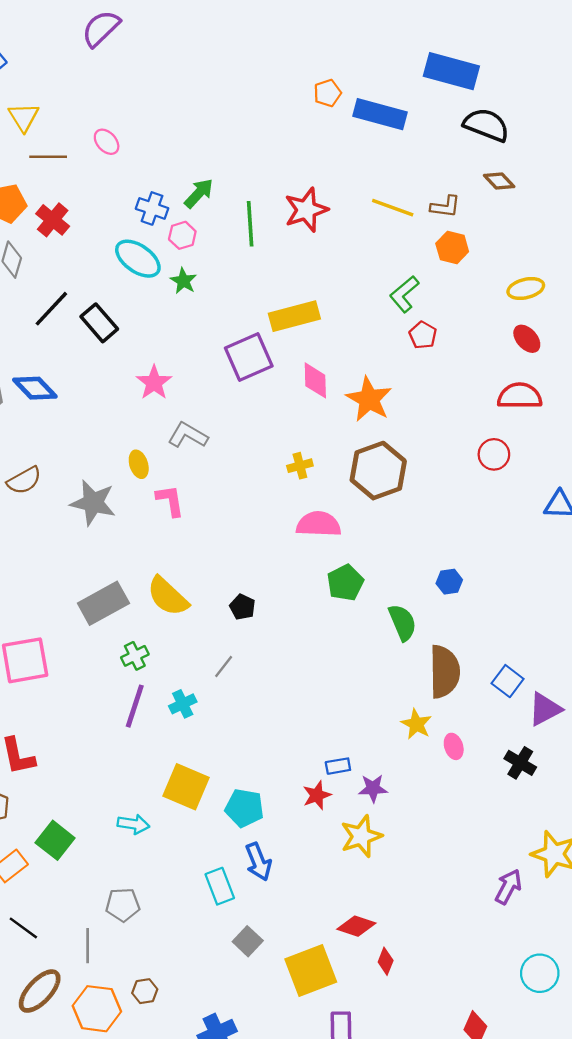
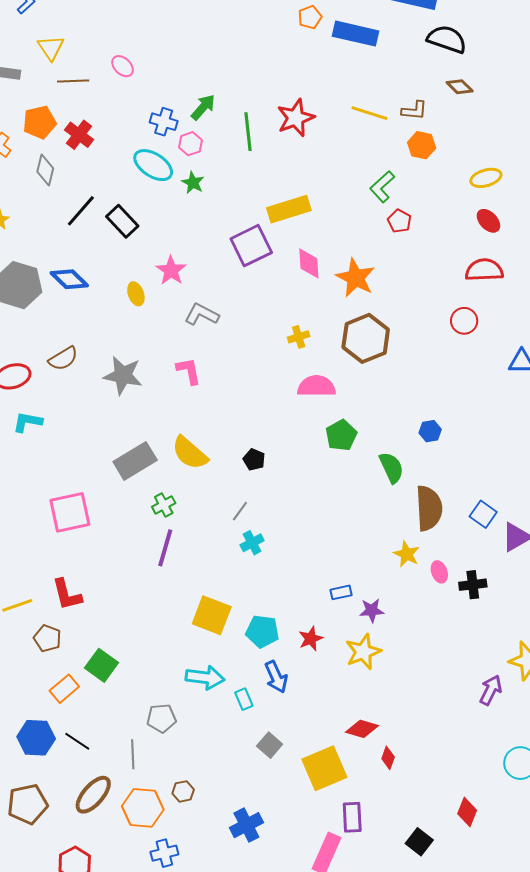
yellow ellipse: (139, 464) -> (136, 294), moved
cyan cross: (183, 704) -> (252, 543), moved
black cross: (520, 763) -> (473, 585), moved, turned -36
red star: (317, 795) -> (311, 639), moved
cyan arrow: (133, 824) -> (205, 678), moved, size x1.4
cyan rectangle: (220, 886) -> (244, 699), size x0.7

